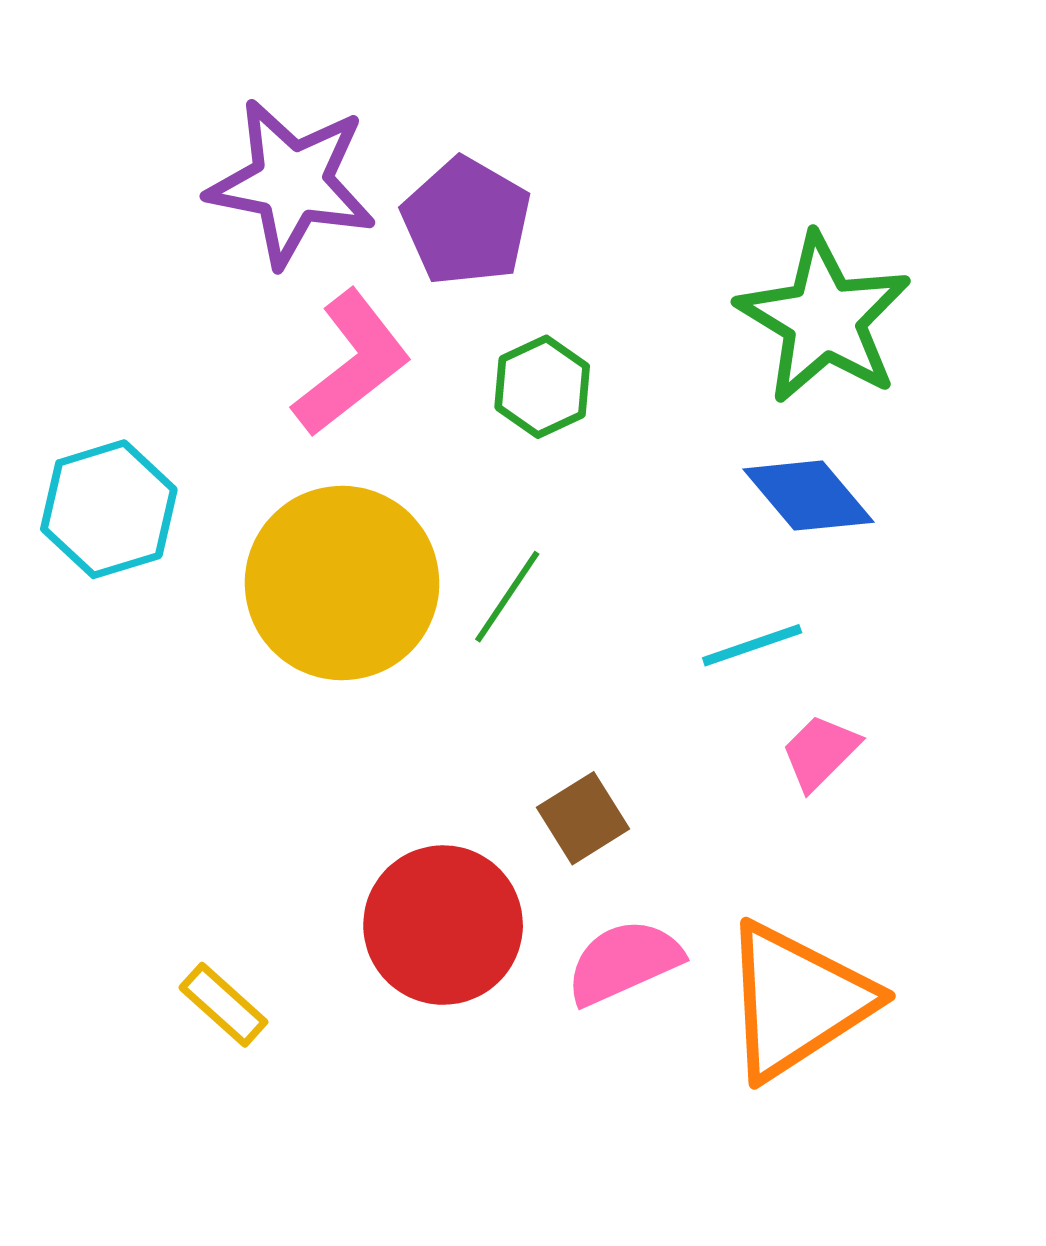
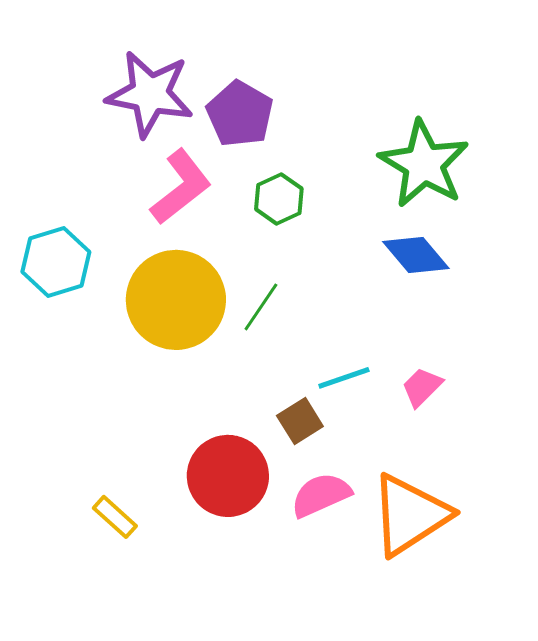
cyan line: (752, 645) -> (344, 378), moved

